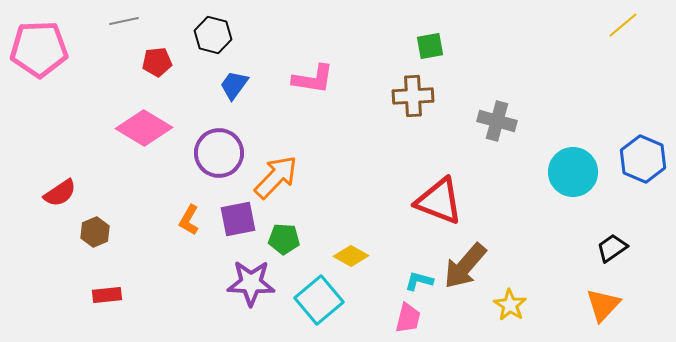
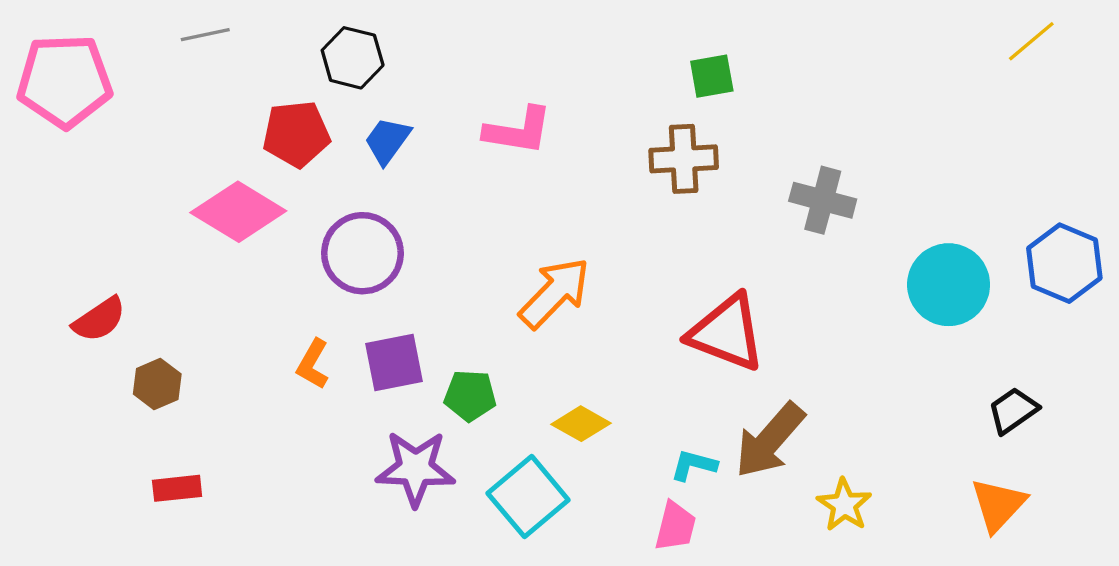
red pentagon: (157, 62) -> (296, 134), moved, size x1.4
orange arrow: (276, 177) -> (555, 293), moved

